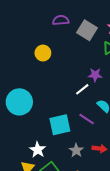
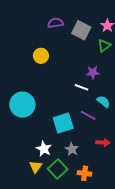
white line: (82, 89) -> (82, 87), turned 64
gray star: (76, 150) -> (72, 149), moved

